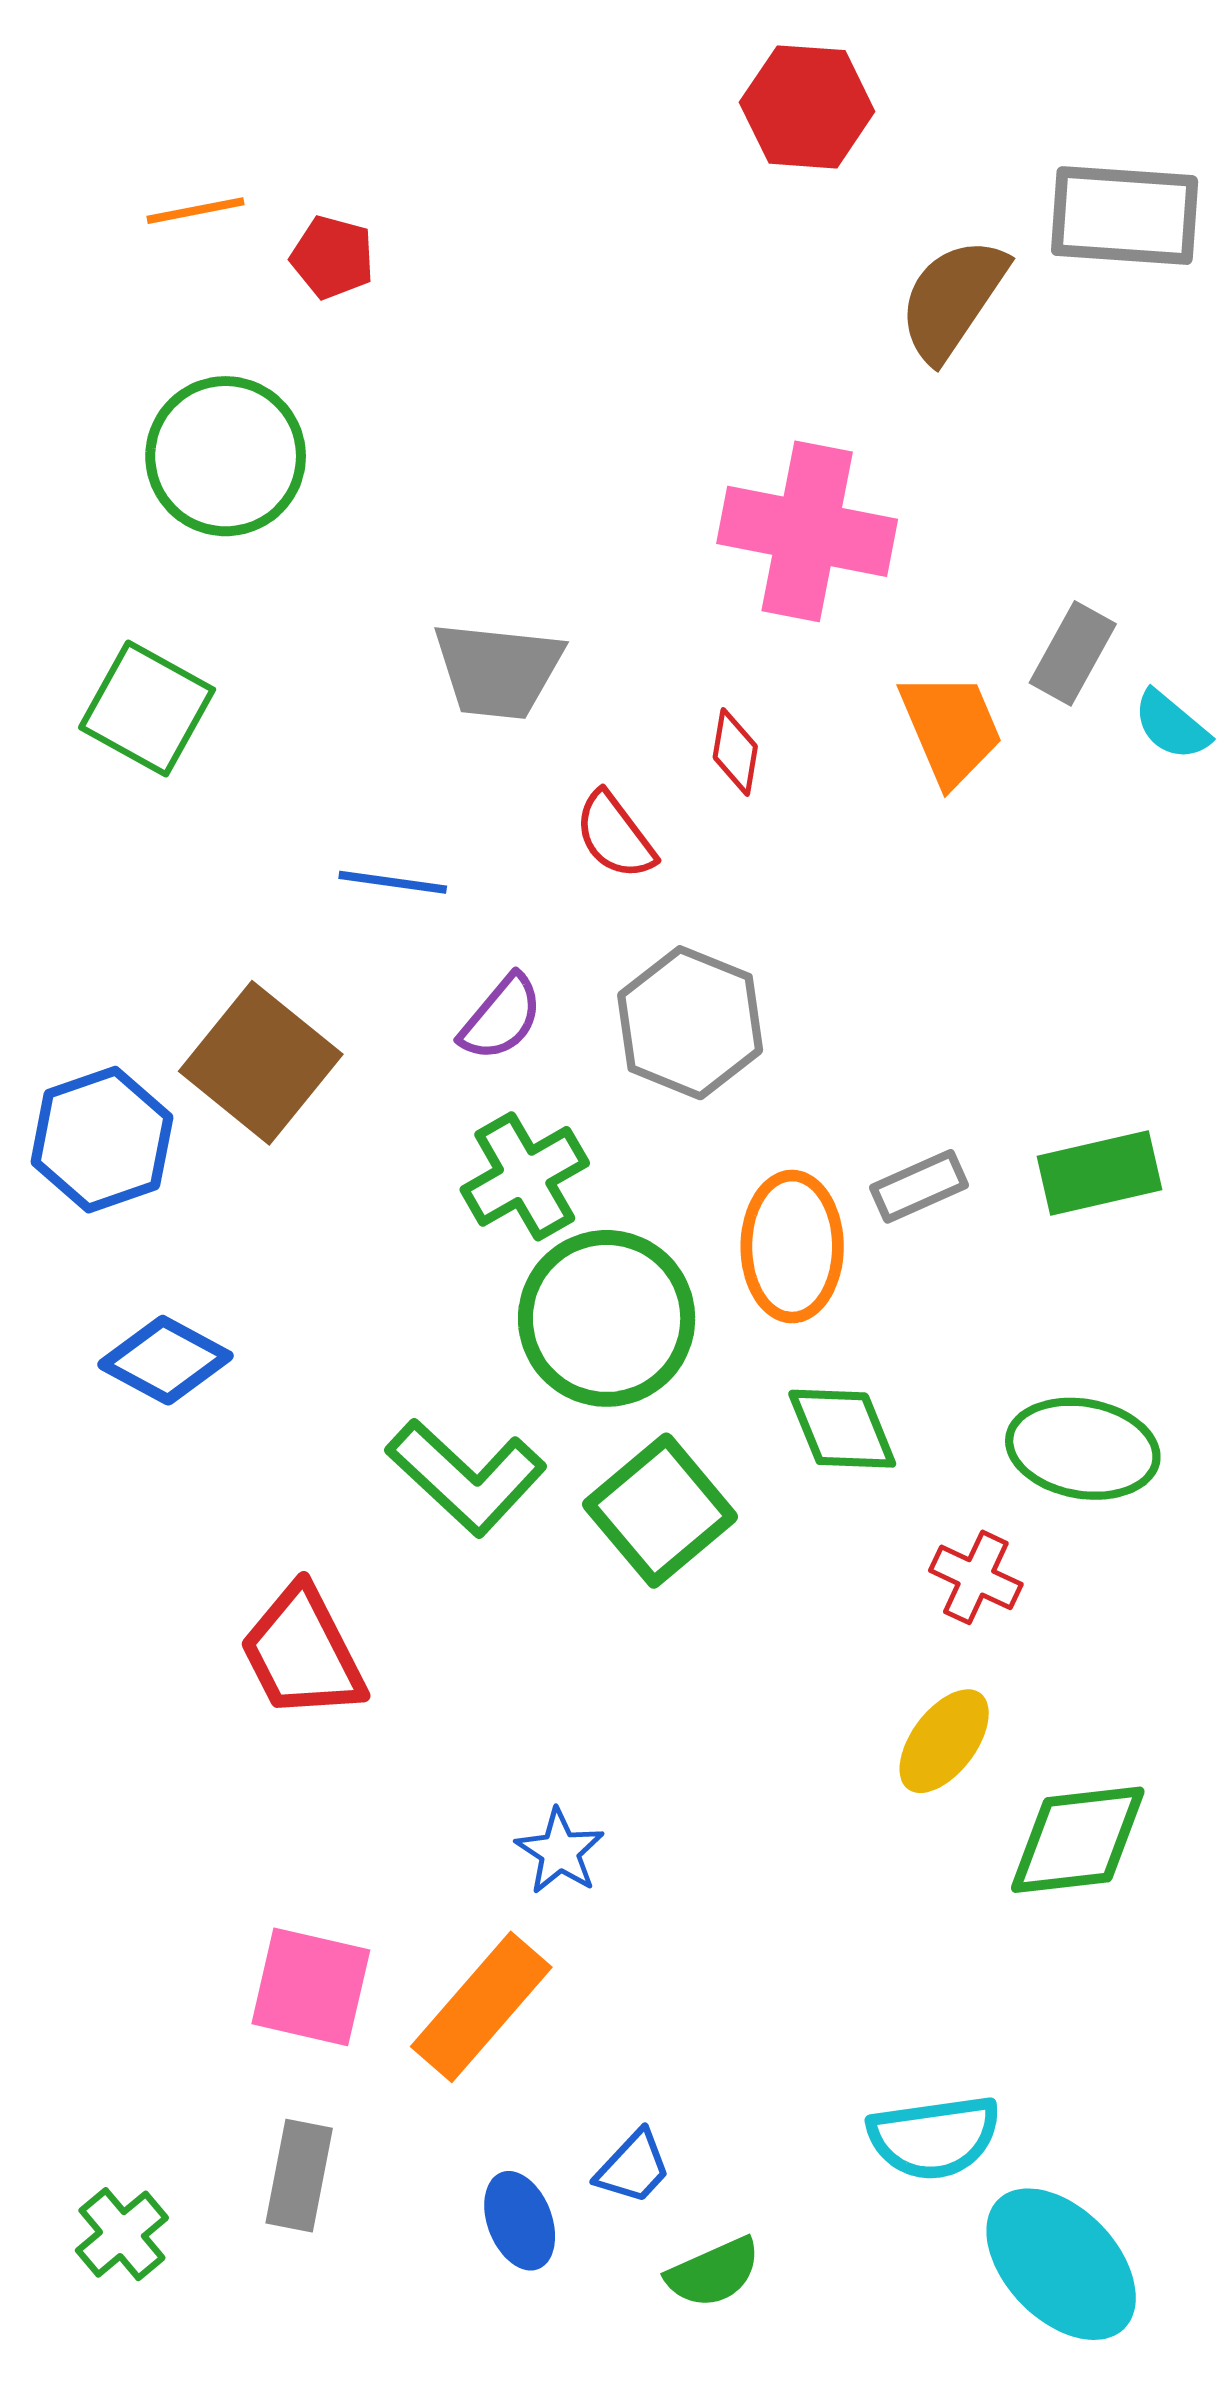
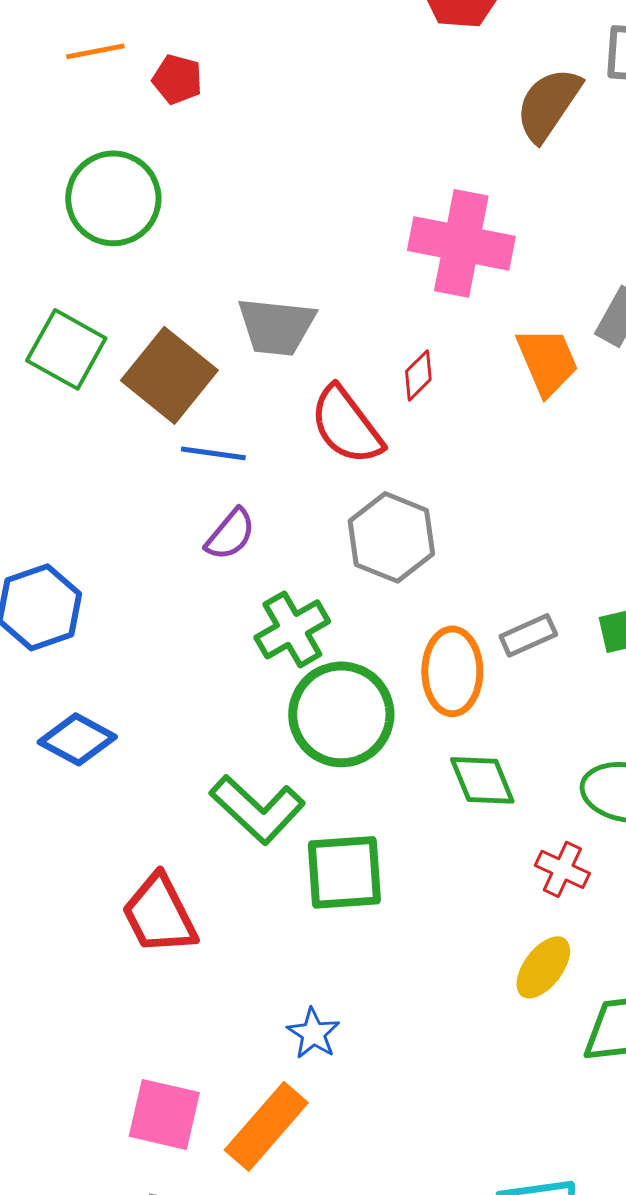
red diamond: (735, 752) -> (418, 375), turned 36
red semicircle: (615, 835) -> (346, 425), size x1.5
purple semicircle: (501, 1018) -> (230, 534), moved
brown square: (261, 1063) -> (169, 375), moved
green square: (660, 1511) -> (344, 872), moved, turned 36

